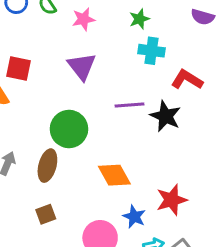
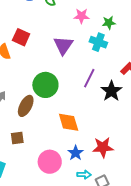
pink star: (83, 19) -> (81, 16), moved
cyan cross: (152, 51) -> (98, 42), moved
purple line: (130, 105) -> (89, 78), turned -72

